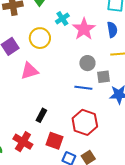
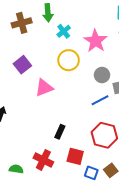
cyan cross: (62, 18) -> (64, 31), moved
yellow circle: (40, 38) -> (69, 60), moved
blue line: (83, 88) -> (100, 100), turned -30

